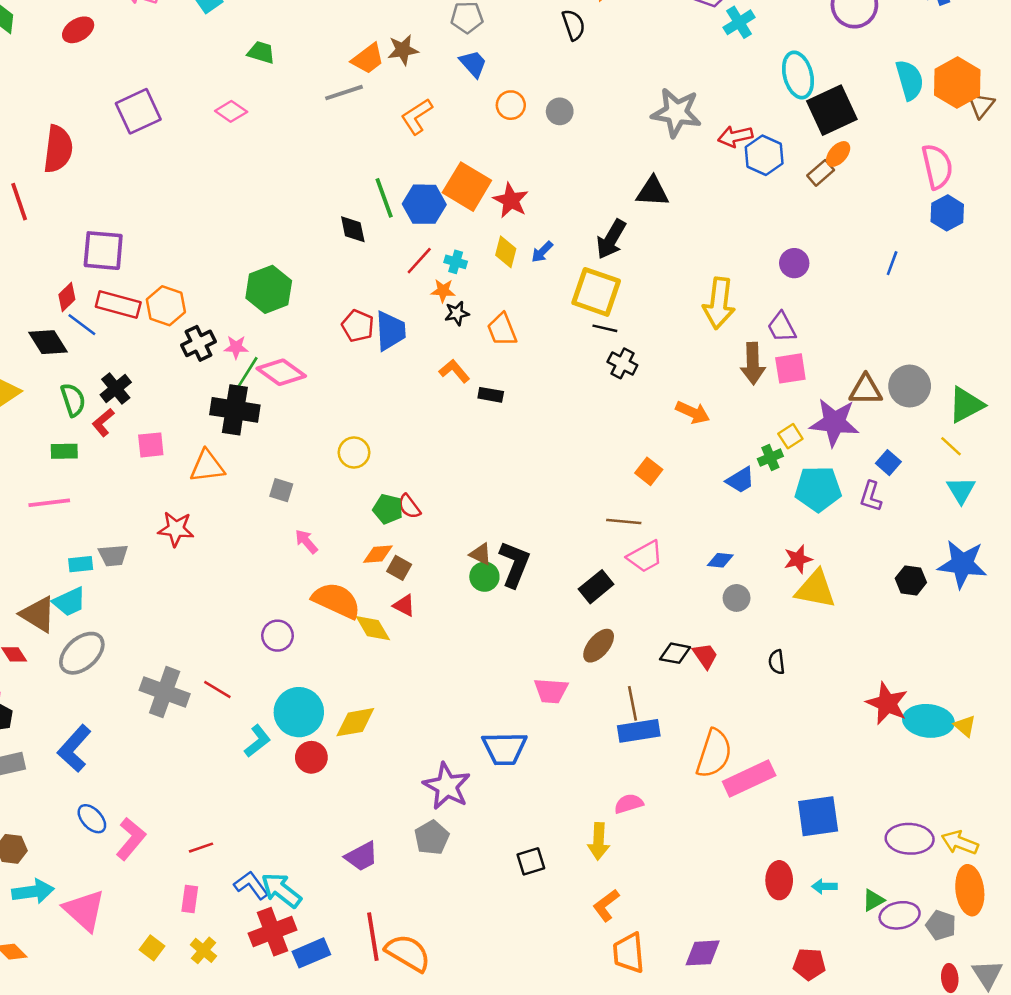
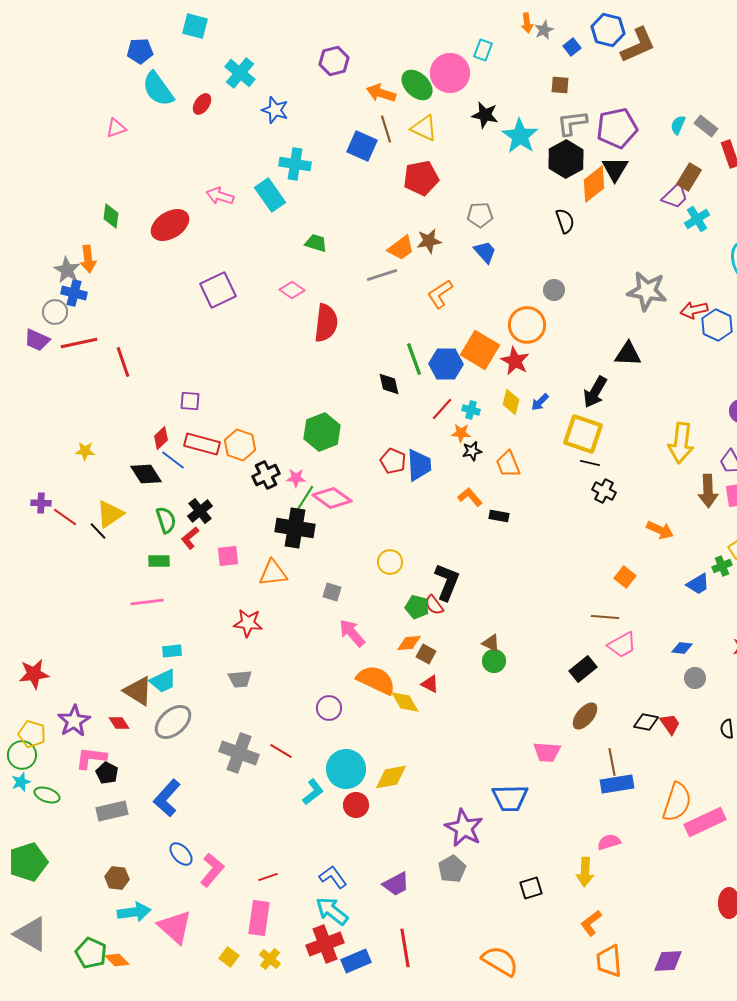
red ellipse: (78, 30) -> (170, 225), size x1.5
orange circle: (511, 105) -> (527, 325), moved, size x1.6
red semicircle: (58, 149) -> (326, 323), moved
purple square: (103, 251) -> (190, 401), size x0.6
pink arrow: (306, 542) -> (352, 633), size x1.4
gray trapezoid: (113, 555) -> (240, 679), moved
black L-shape: (515, 564) -> (447, 582), moved
blue L-shape: (251, 885) -> (333, 877), moved
pink rectangle: (190, 899) -> (259, 918), size x1.6
orange semicircle: (408, 953) -> (500, 961), moved

